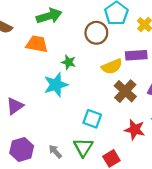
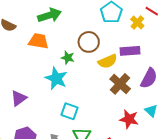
brown circle: (96, 33) -> (89, 42), moved
cyan star: (56, 85) -> (56, 78), turned -30
cyan square: (92, 119) -> (70, 111), moved

